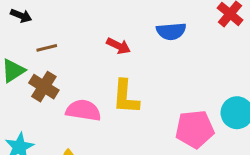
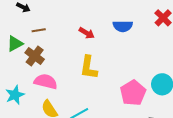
pink semicircle: (83, 110) -> (46, 81), moved
pink pentagon: (195, 129) -> (133, 93), turned -30

